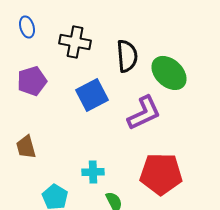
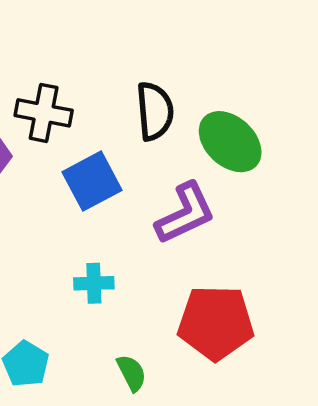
black cross: (75, 42) -> (44, 113), moved
cyan cross: (93, 172) -> (94, 283), moved

